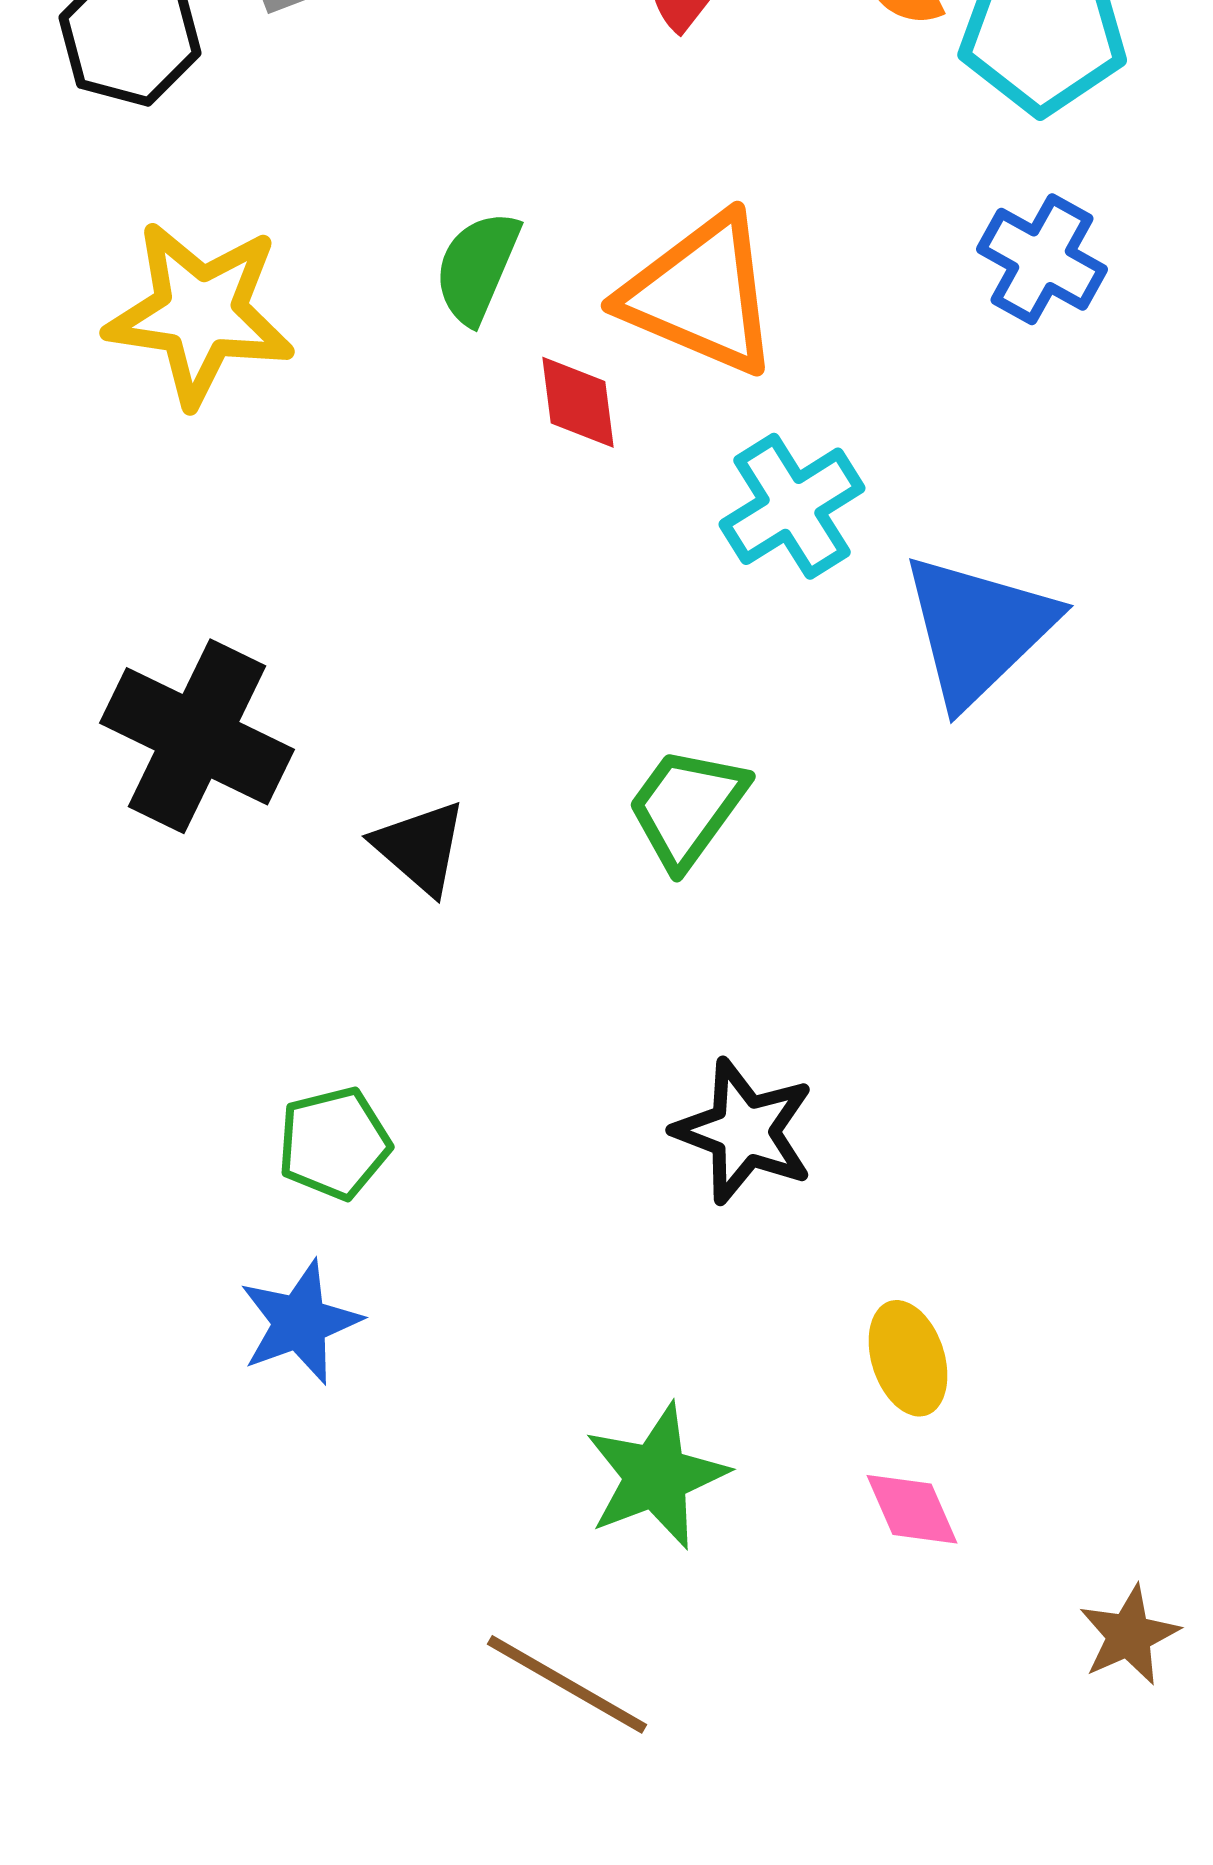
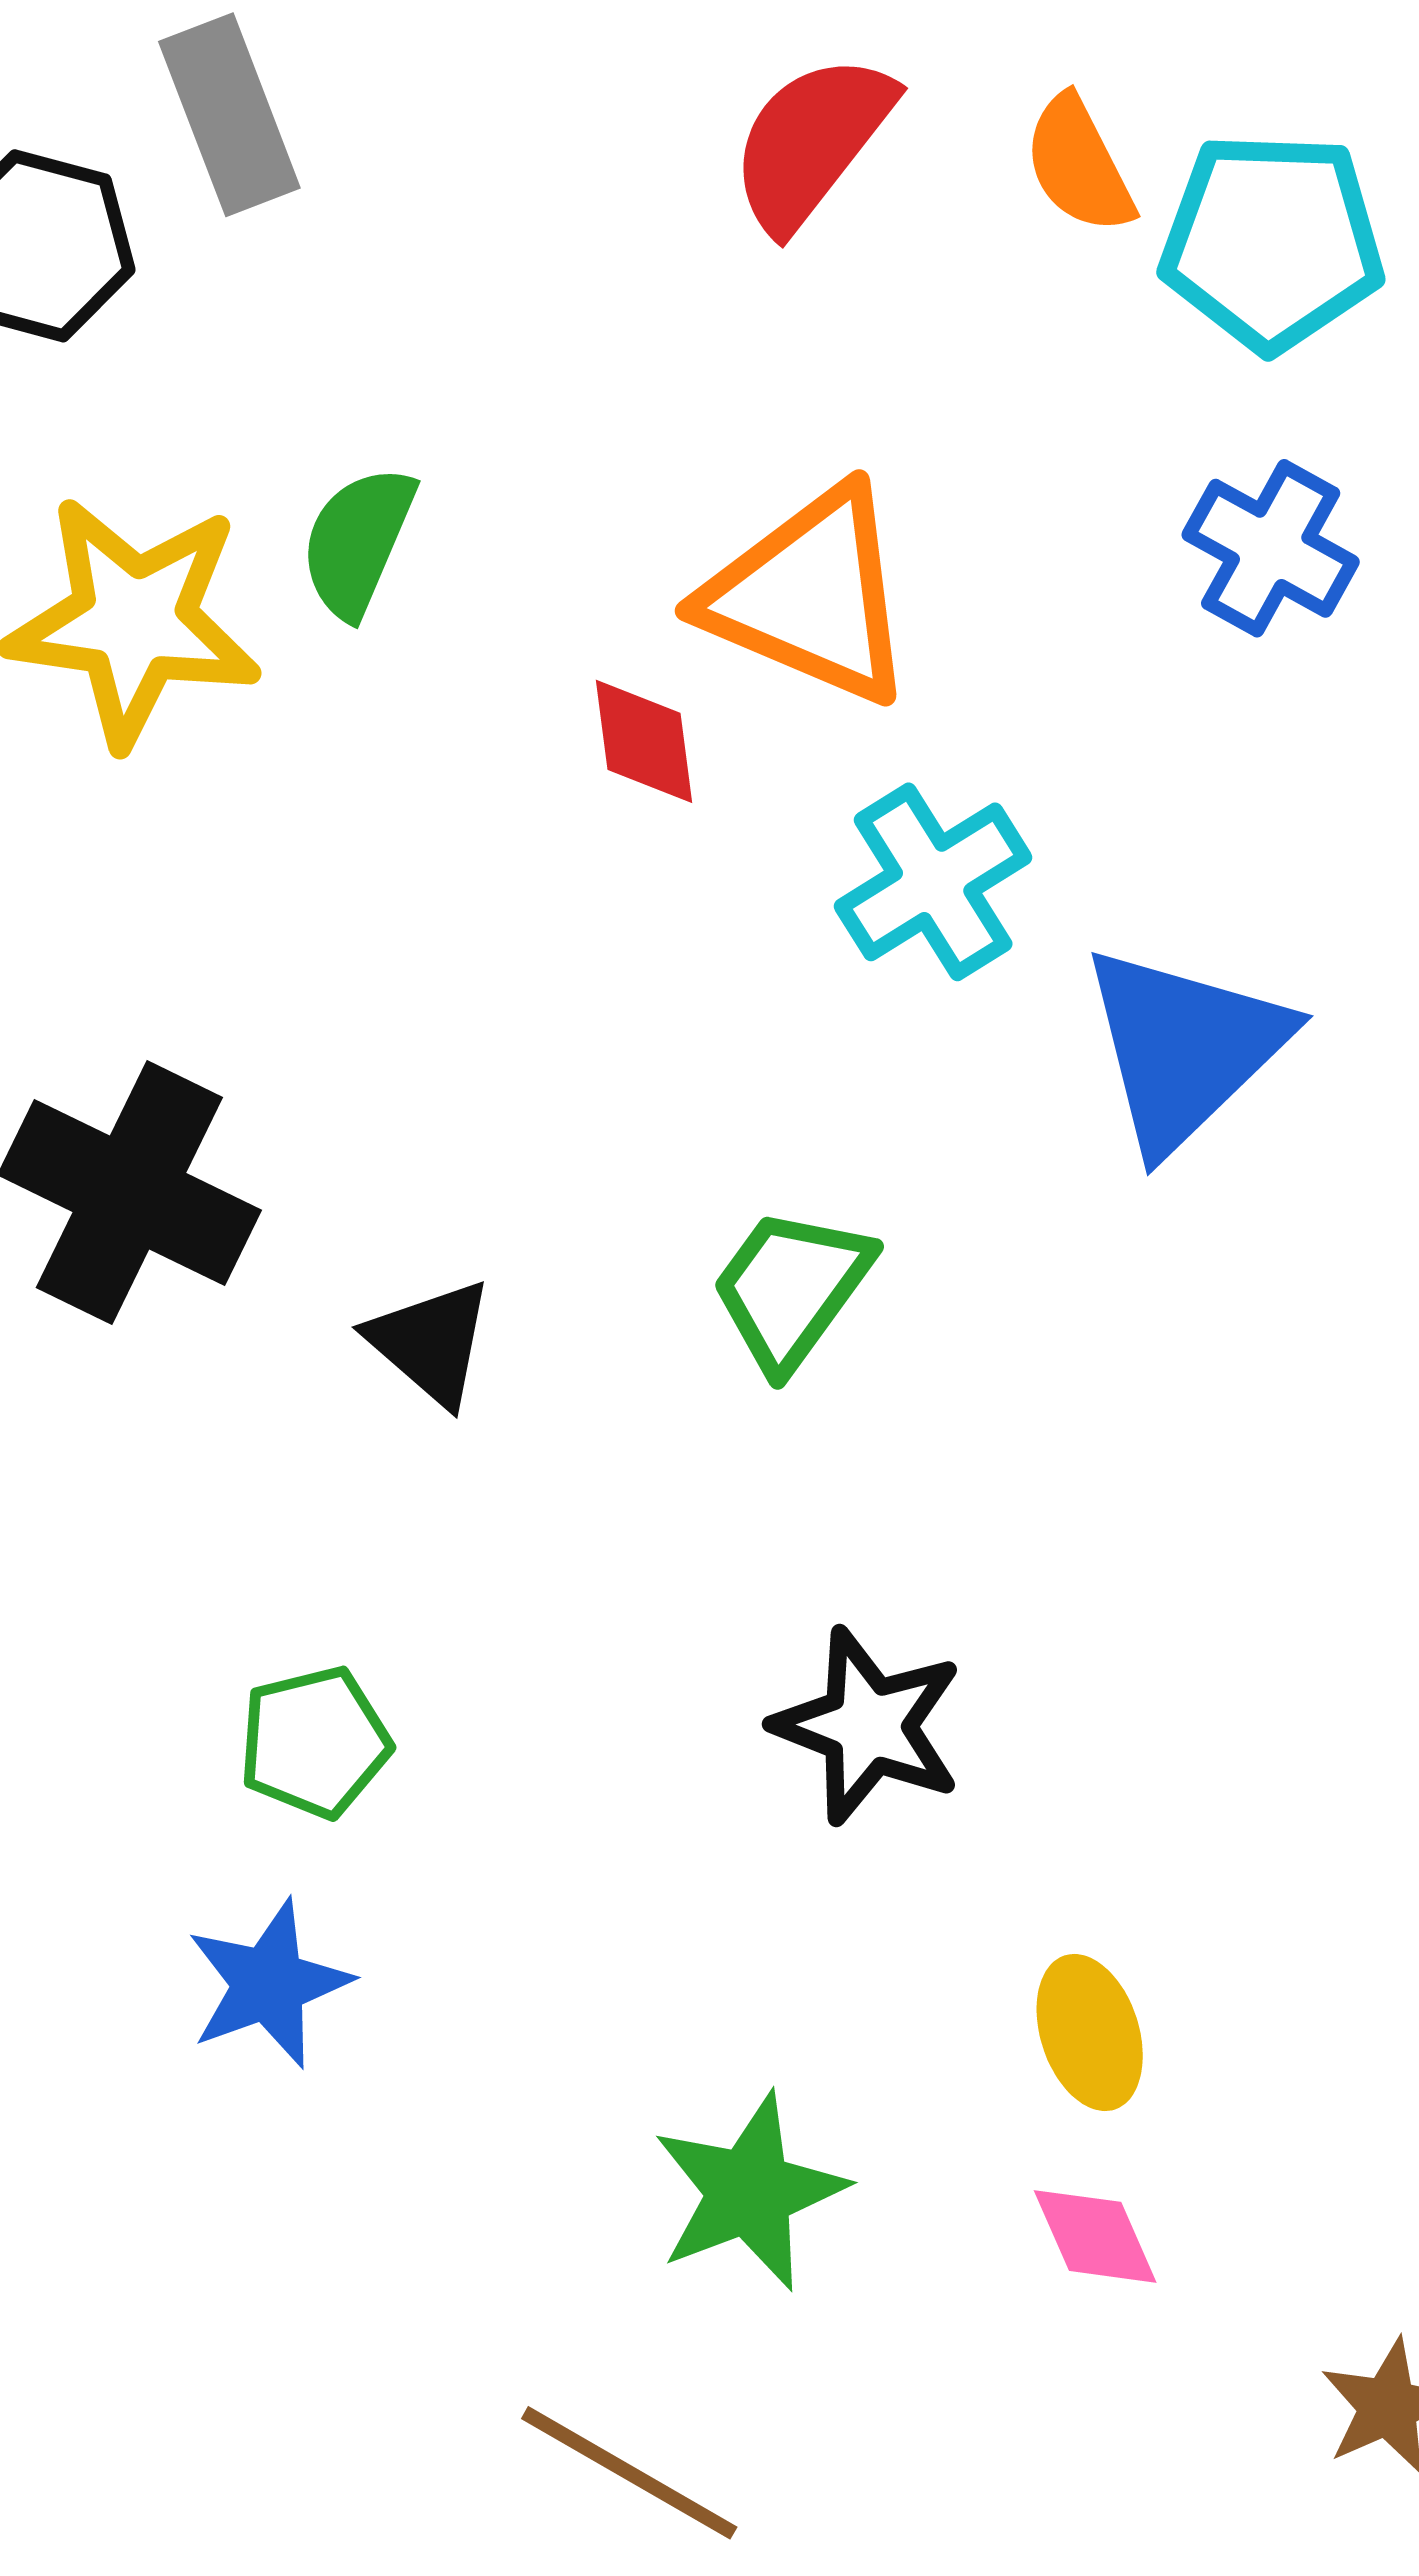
green semicircle: (477, 267) -> (358, 542), moved

